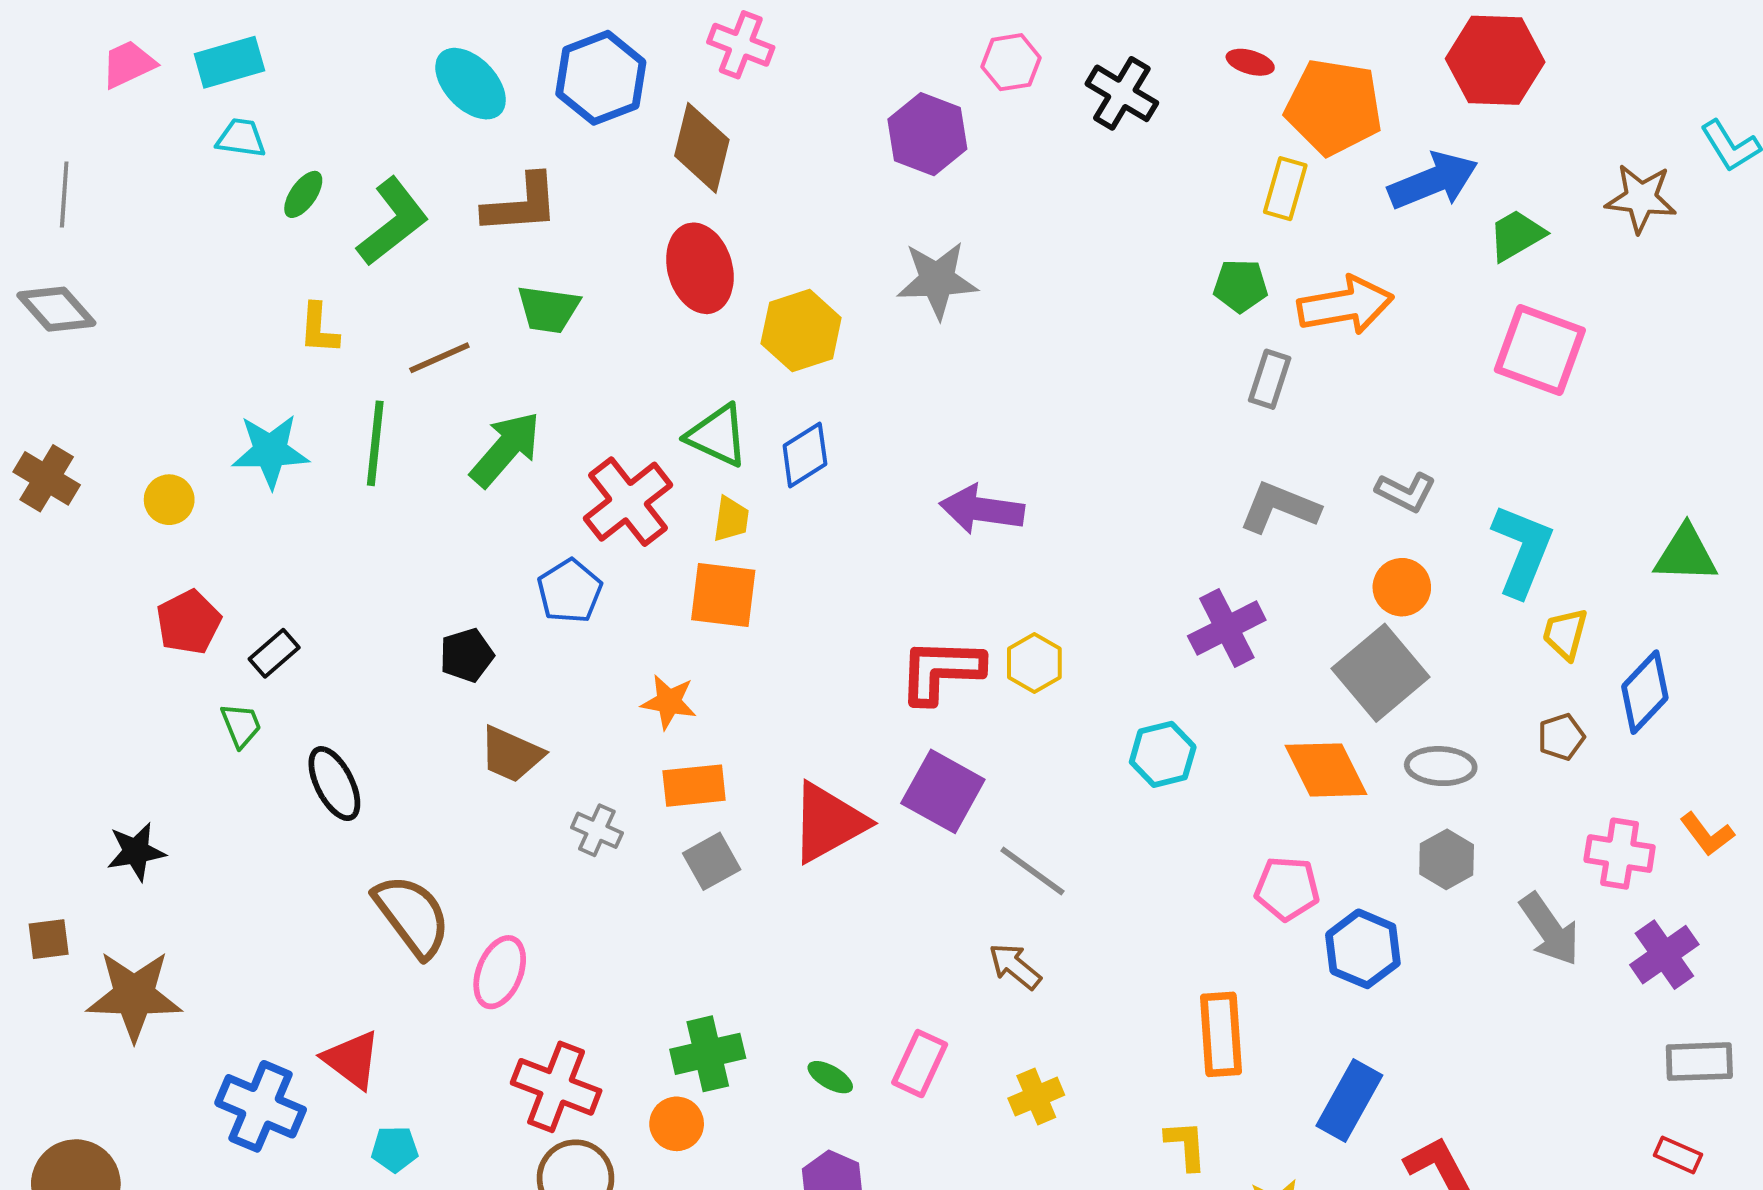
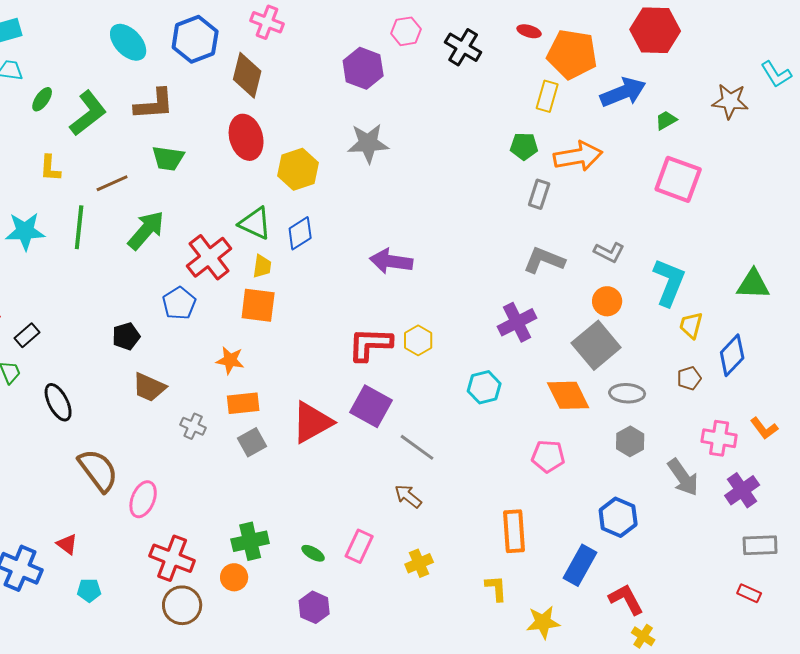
green trapezoid: (1517, 235) -> (666, 120), size x0.7
blue hexagon: (1363, 949) -> (618, 517), moved
red triangle: (352, 1060) -> (67, 544), size x0.7

